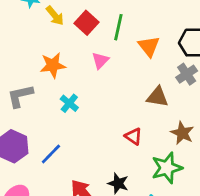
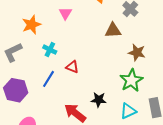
red triangle: (133, 136) -> (72, 67), moved
blue line: (51, 154) -> (49, 79), moved

